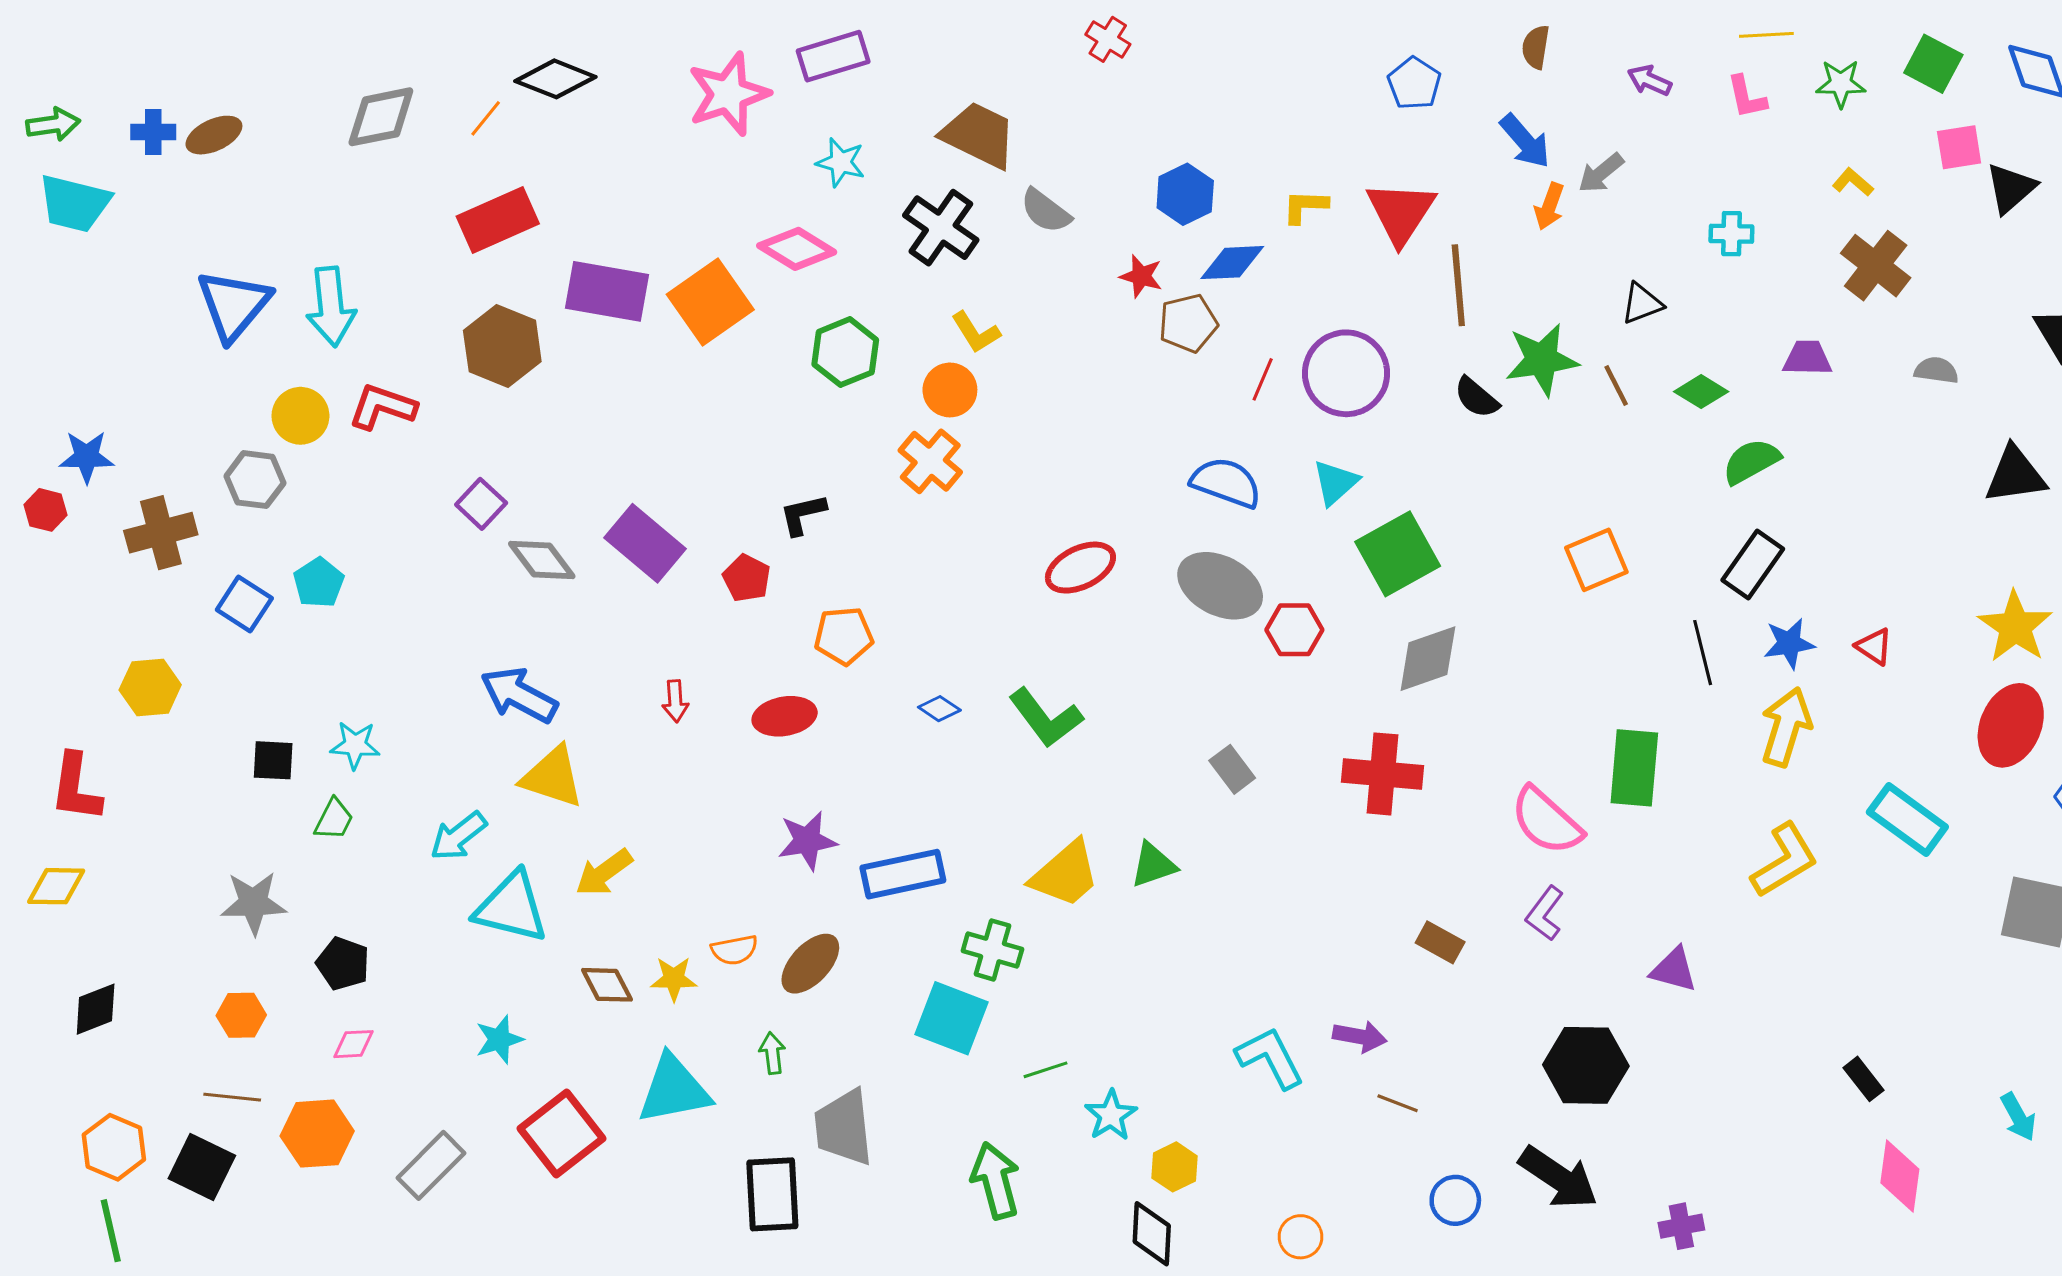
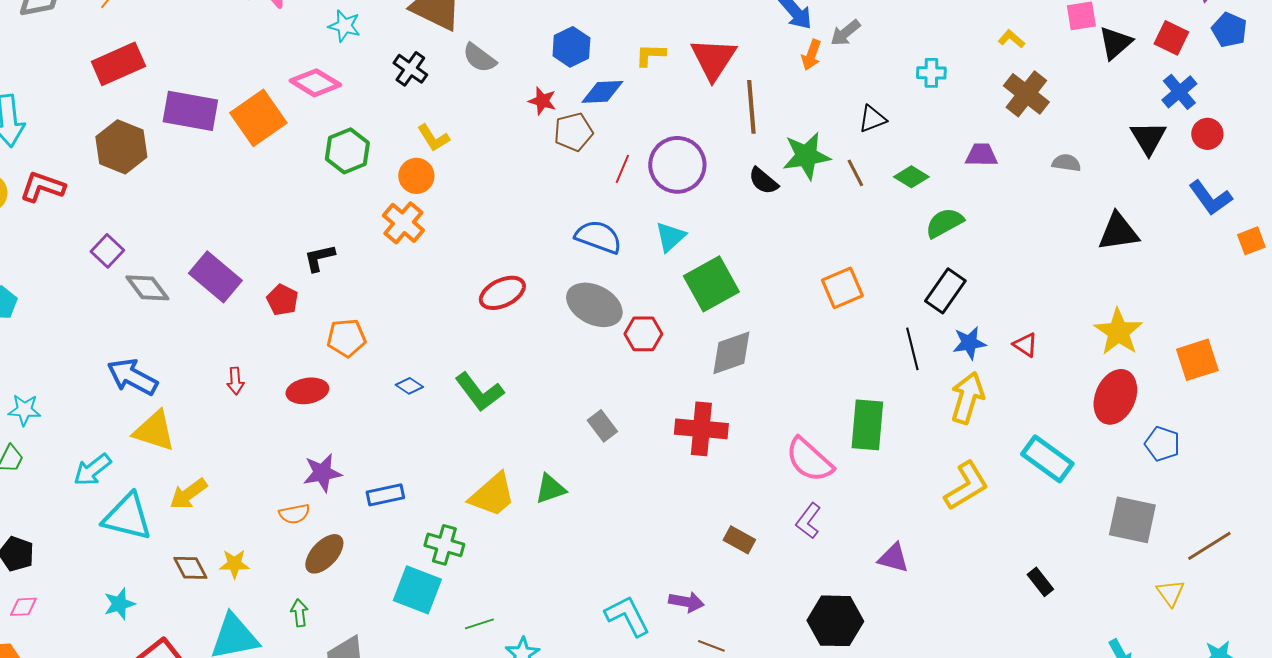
black cross: (941, 228) -> (410, 69), size x0.7
blue rectangle: (903, 874) -> (385, 495), size x0.7
orange semicircle: (734, 950) -> (294, 514), moved
black rectangle: (1863, 1079) -> (1040, 582), moved

